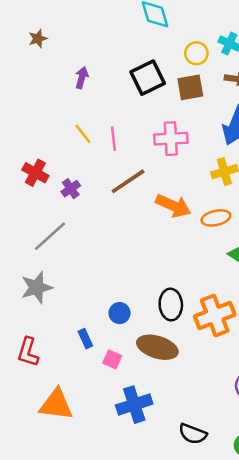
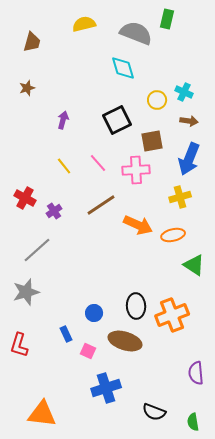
brown square: (190, 87) -> (152, 141), moved
pink line: (113, 139) -> (98, 163), moved, turned -36
orange triangle: (56, 405) -> (42, 414), moved

